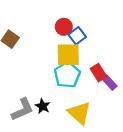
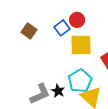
blue square: (77, 36) -> (62, 28), moved
cyan pentagon: (67, 75) -> (80, 81), moved

